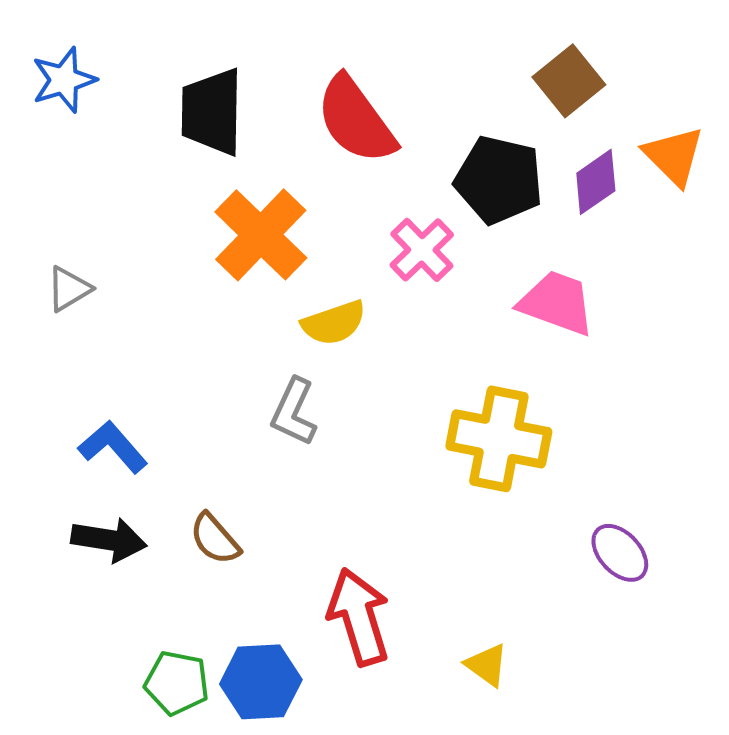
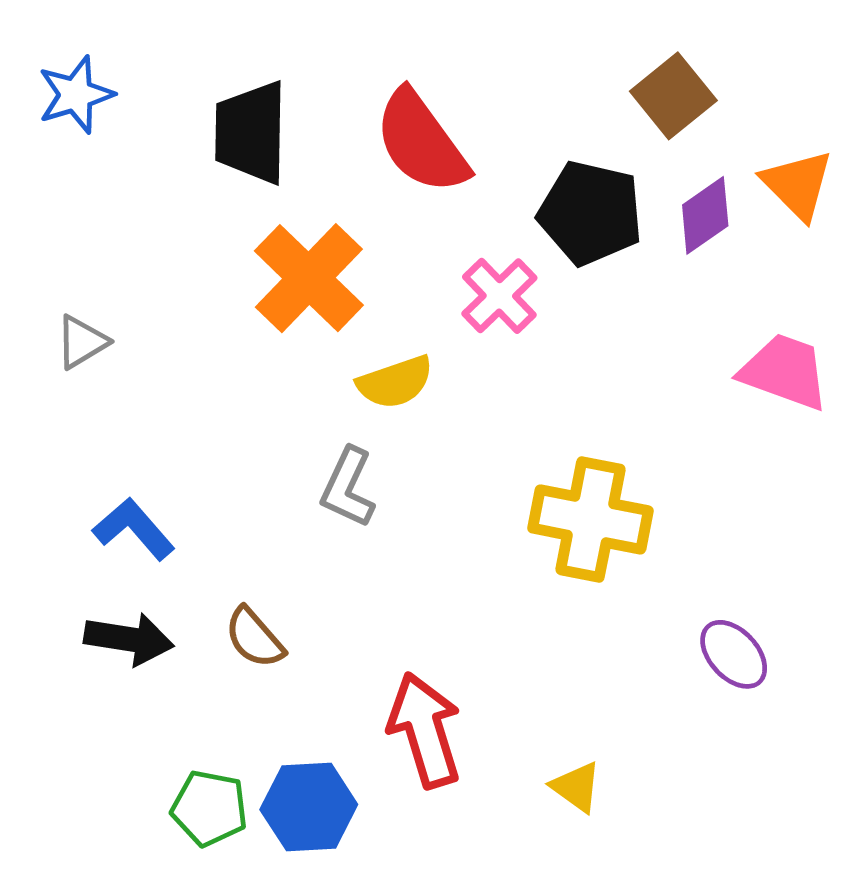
pink trapezoid: (557, 303) -> (785, 372), moved

